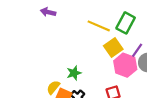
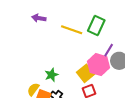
purple arrow: (48, 12) -> (39, 18), moved
yellow square: (113, 48) -> (86, 73), moved

